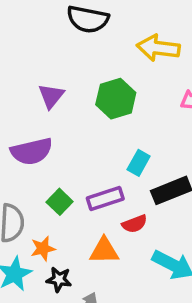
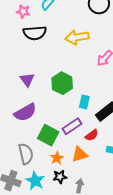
green hexagon: (116, 99) -> (62, 83), moved
green square: (60, 202) -> (48, 135), size x1.5
orange star: (43, 249) -> (57, 158), moved

